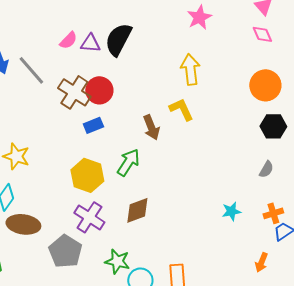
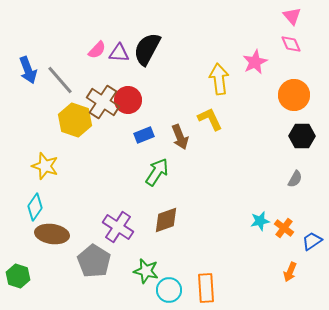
pink star: (199, 17) -> (255, 62), moved
blue rectangle: (93, 125) -> (144, 135), moved
yellow hexagon: (87, 175) -> (75, 120), moved
orange cross: (273, 213) -> (284, 228), moved, turned -36

